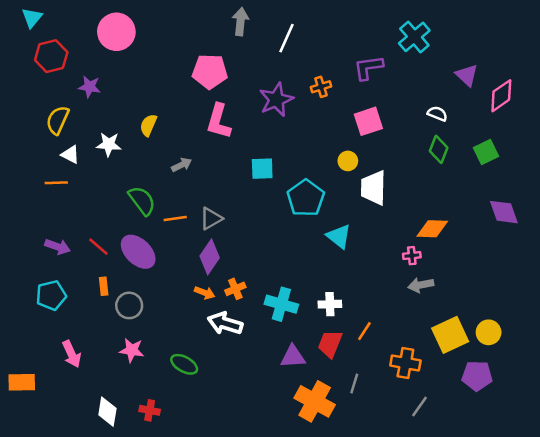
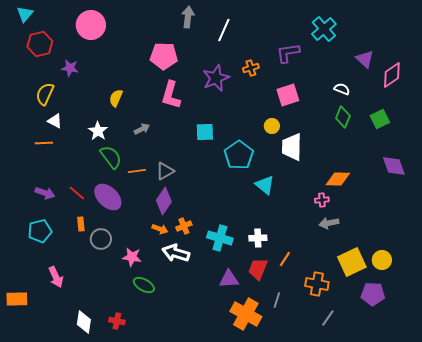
white star: (109, 144) -> (98, 131), moved, turned 30
pink star: (132, 350) -> (132, 257), moved

